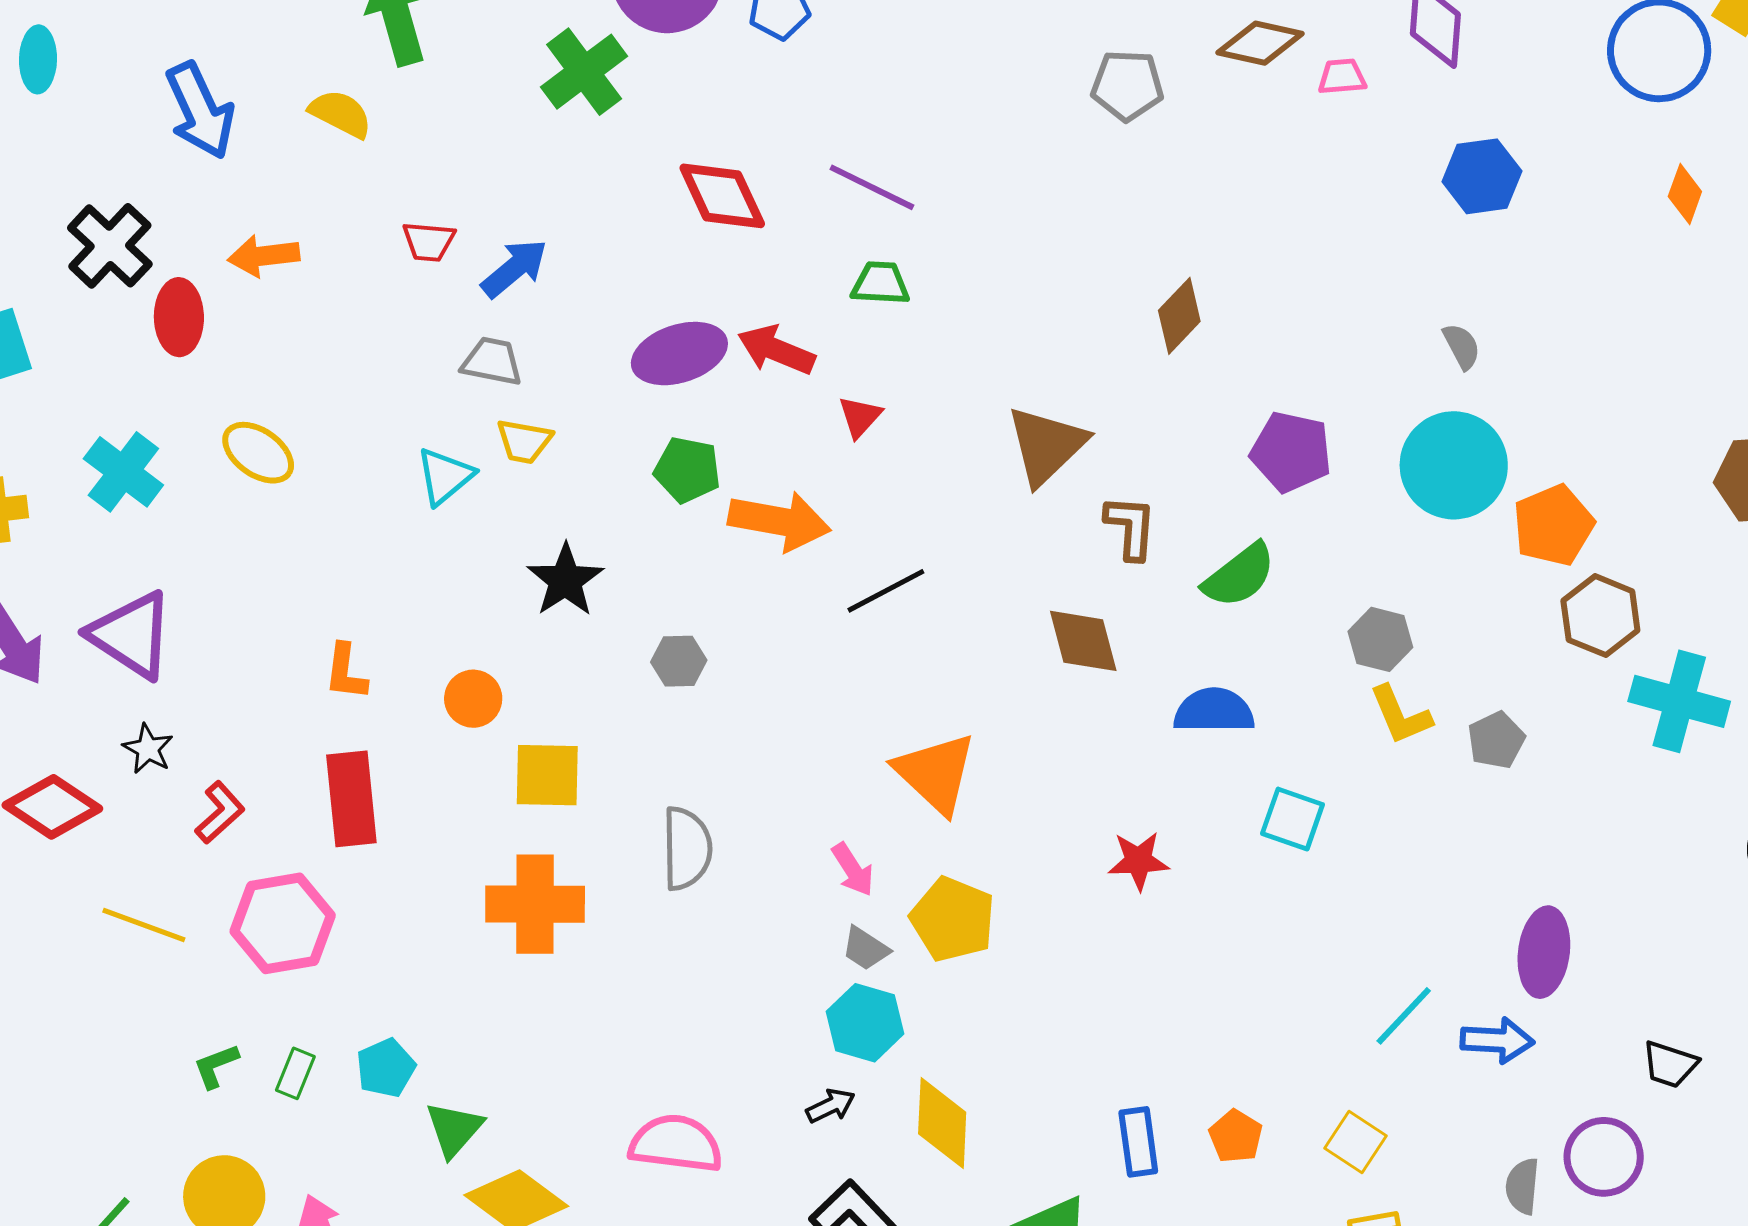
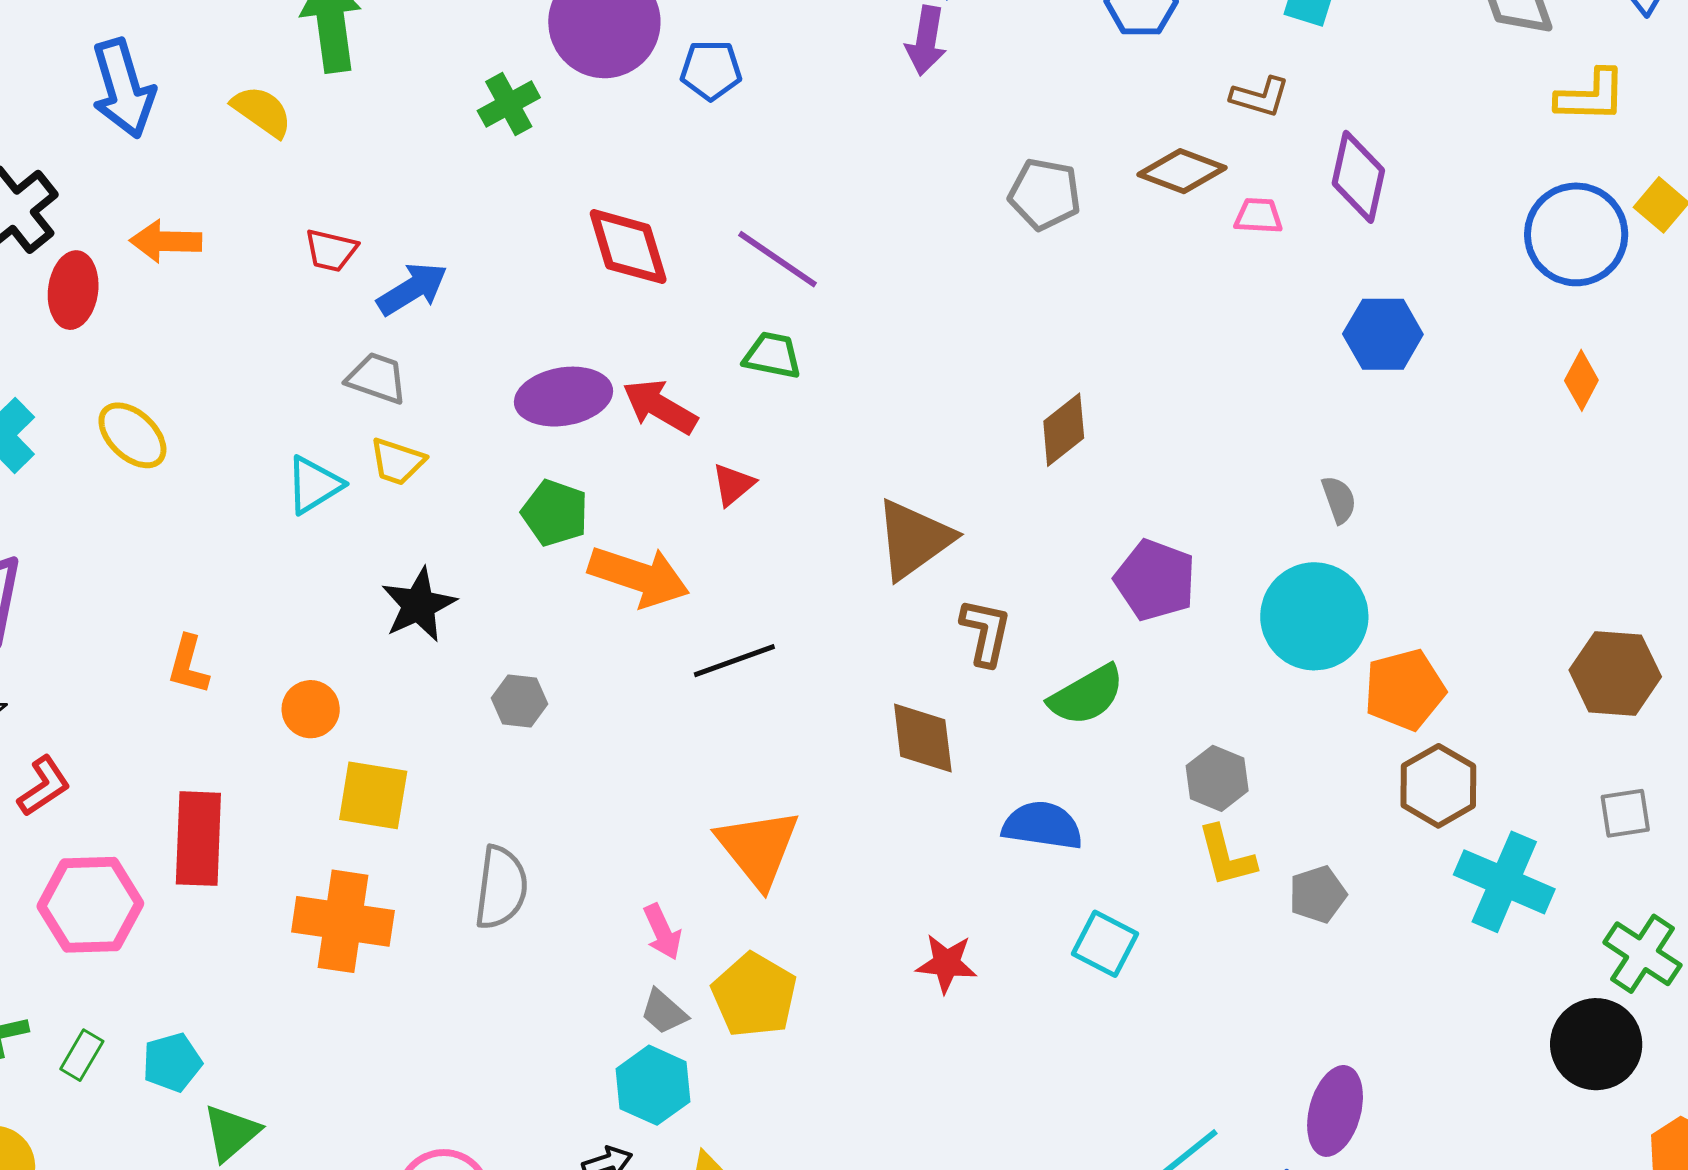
green cross: (584, 72) -> (509, 104), size x0.7
red rectangle: (351, 799) -> (198, 839), moved

